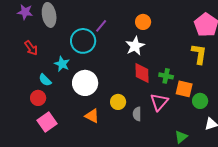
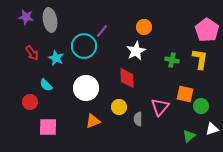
cyan star: (62, 64) -> (56, 58), moved
red diamond: (142, 73) -> (127, 78), moved
green cross: (166, 76) -> (172, 60), moved
red circle: (38, 98) -> (30, 102), moved
orange triangle: (92, 116) -> (93, 121), turned -49
pink square: (47, 122) -> (48, 127), turned 36
green triangle: (181, 137) -> (189, 136), moved

